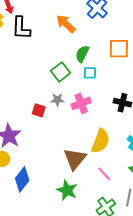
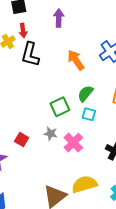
pink cross: (81, 103) -> (73, 143), turned -36
red square: (39, 110) -> (22, 140), moved
yellow semicircle: (101, 141) -> (84, 184), turned -140

